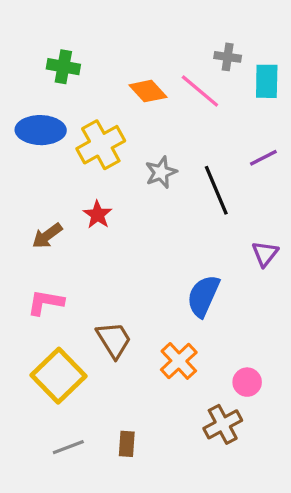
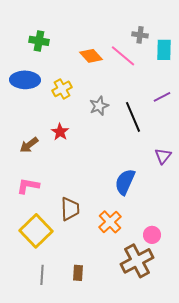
yellow cross: (101, 145) -> (62, 89), size x0.7
brown trapezoid: (114, 340) -> (70, 209), turned 30
brown cross: (223, 424) -> (137, 261), size x1.4
gray line: (68, 447) -> (42, 275), turned -66

